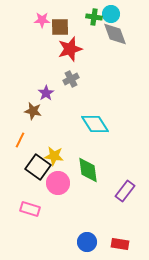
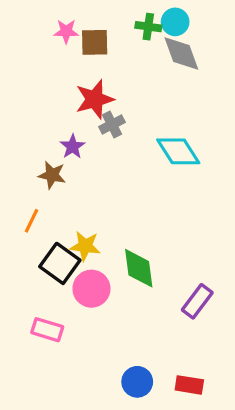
red star: (70, 49) -> (95, 99), moved
cyan diamond: (95, 124) -> (178, 151), moved

